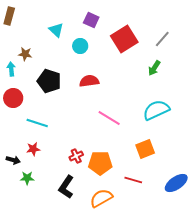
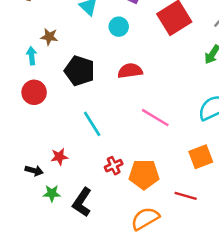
cyan line: (37, 123) -> (92, 124), moved, turned 40
black L-shape: (66, 187) -> (82, 202), moved

